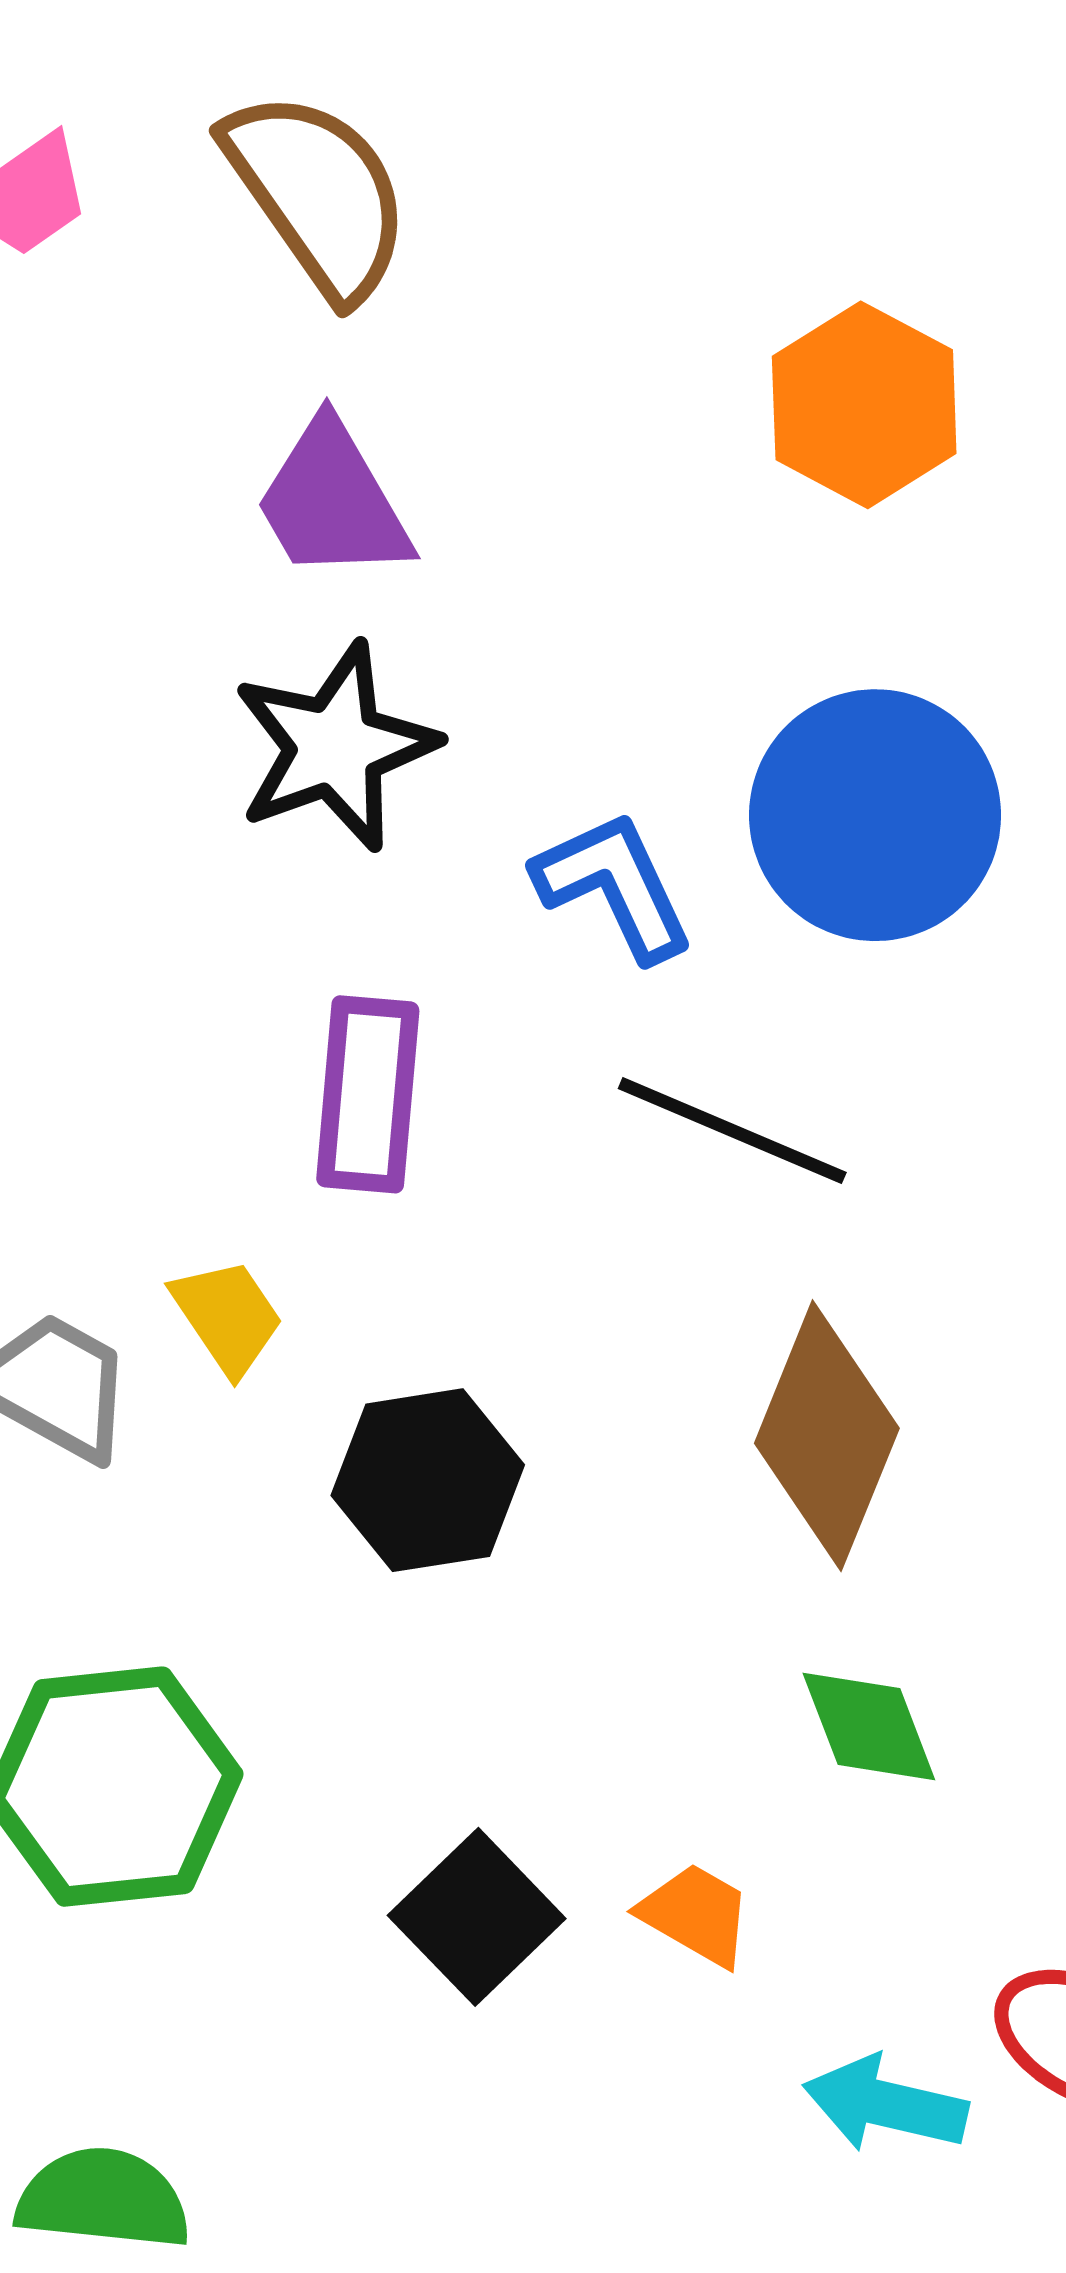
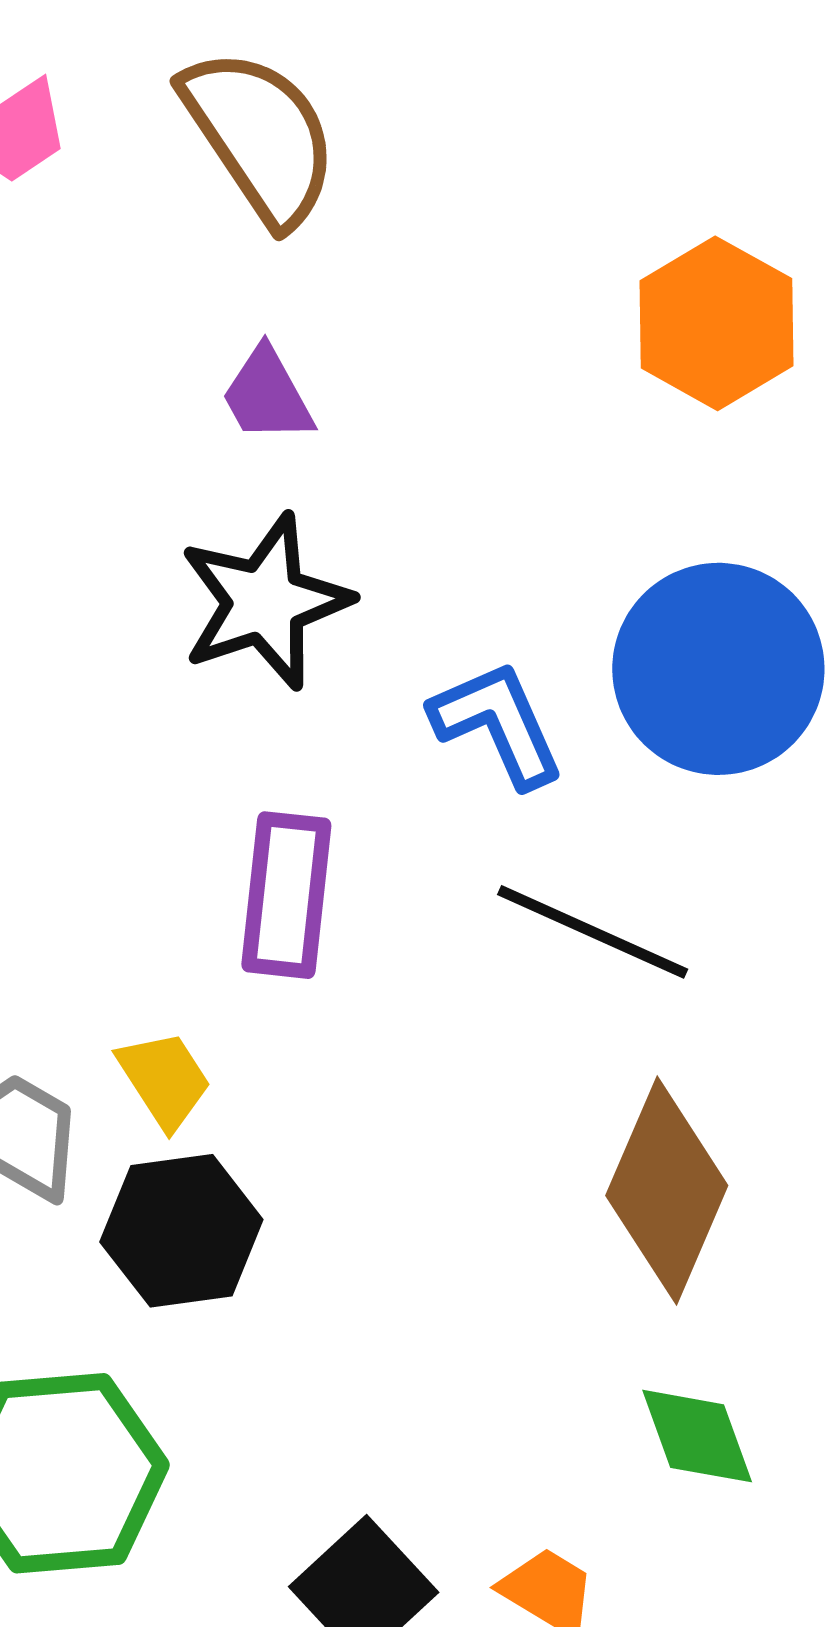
purple trapezoid: (333, 501) -> (267, 395), size x0.7
black hexagon: (428, 1480) -> (181, 1231), moved

